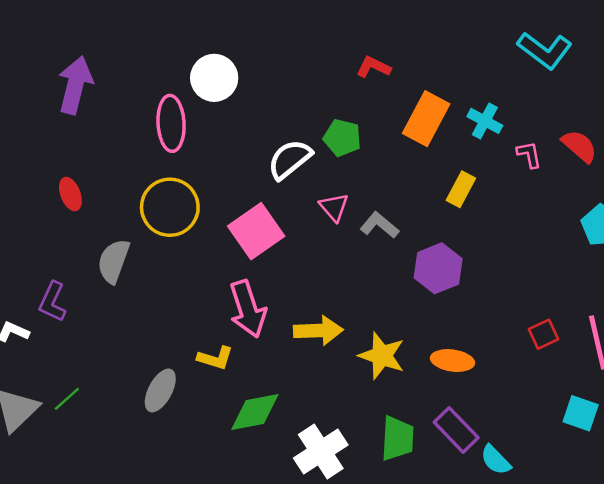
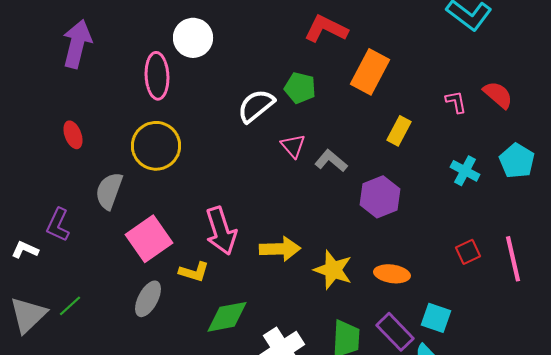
red L-shape: (373, 67) -> (326, 29), size x1.5
cyan cross: (485, 121) -> (465, 171), moved
pink square: (256, 231) -> (149, 239), moved
cyan square: (581, 413) -> (436, 318), moved

